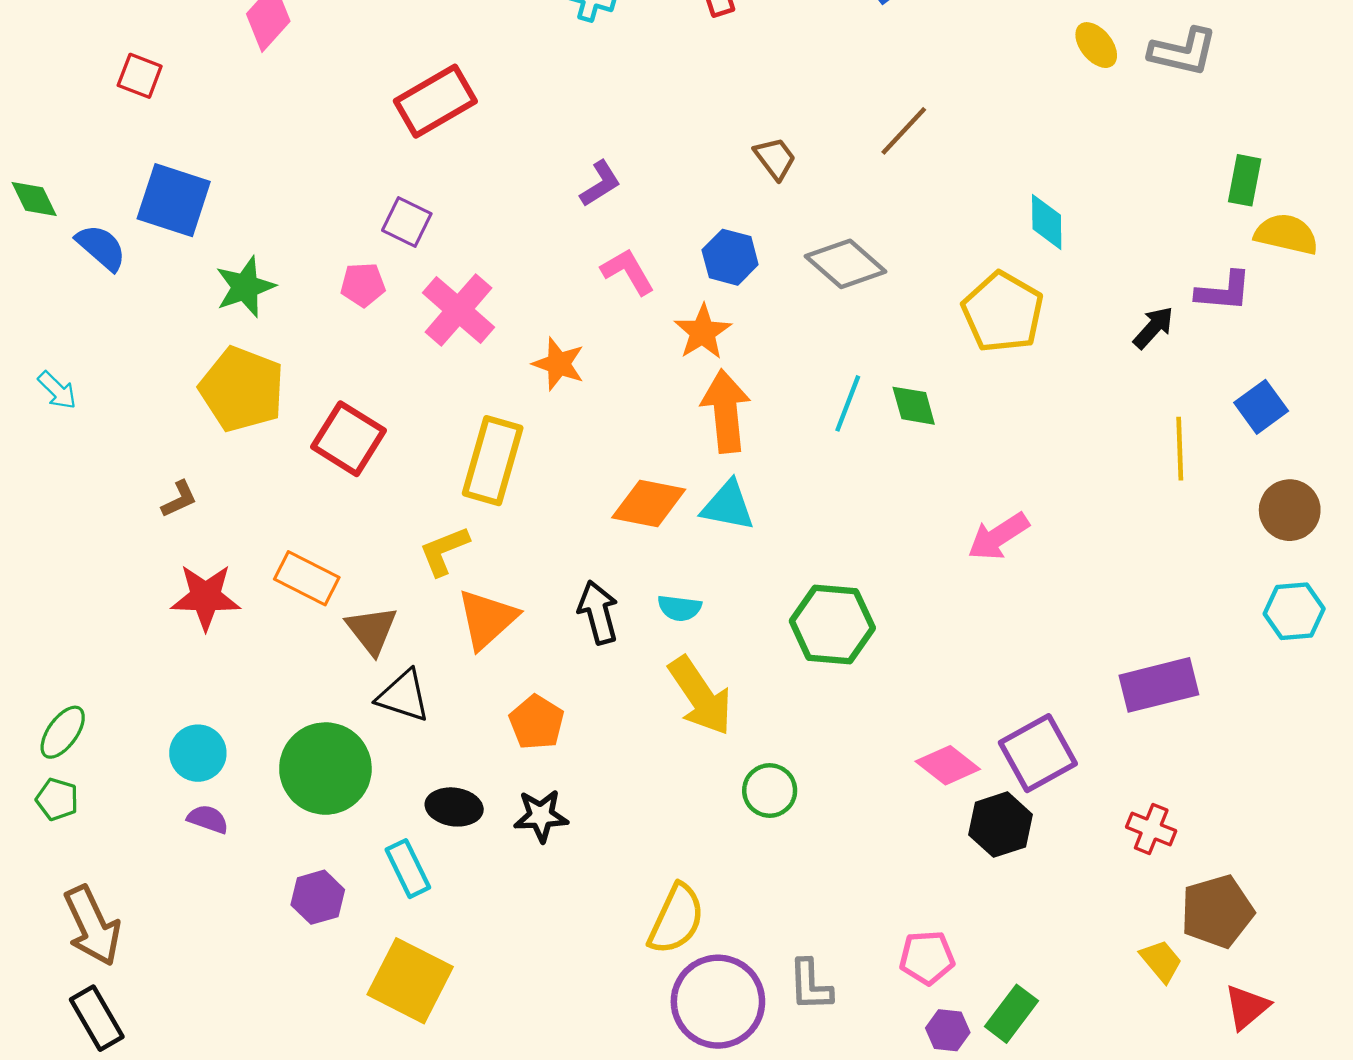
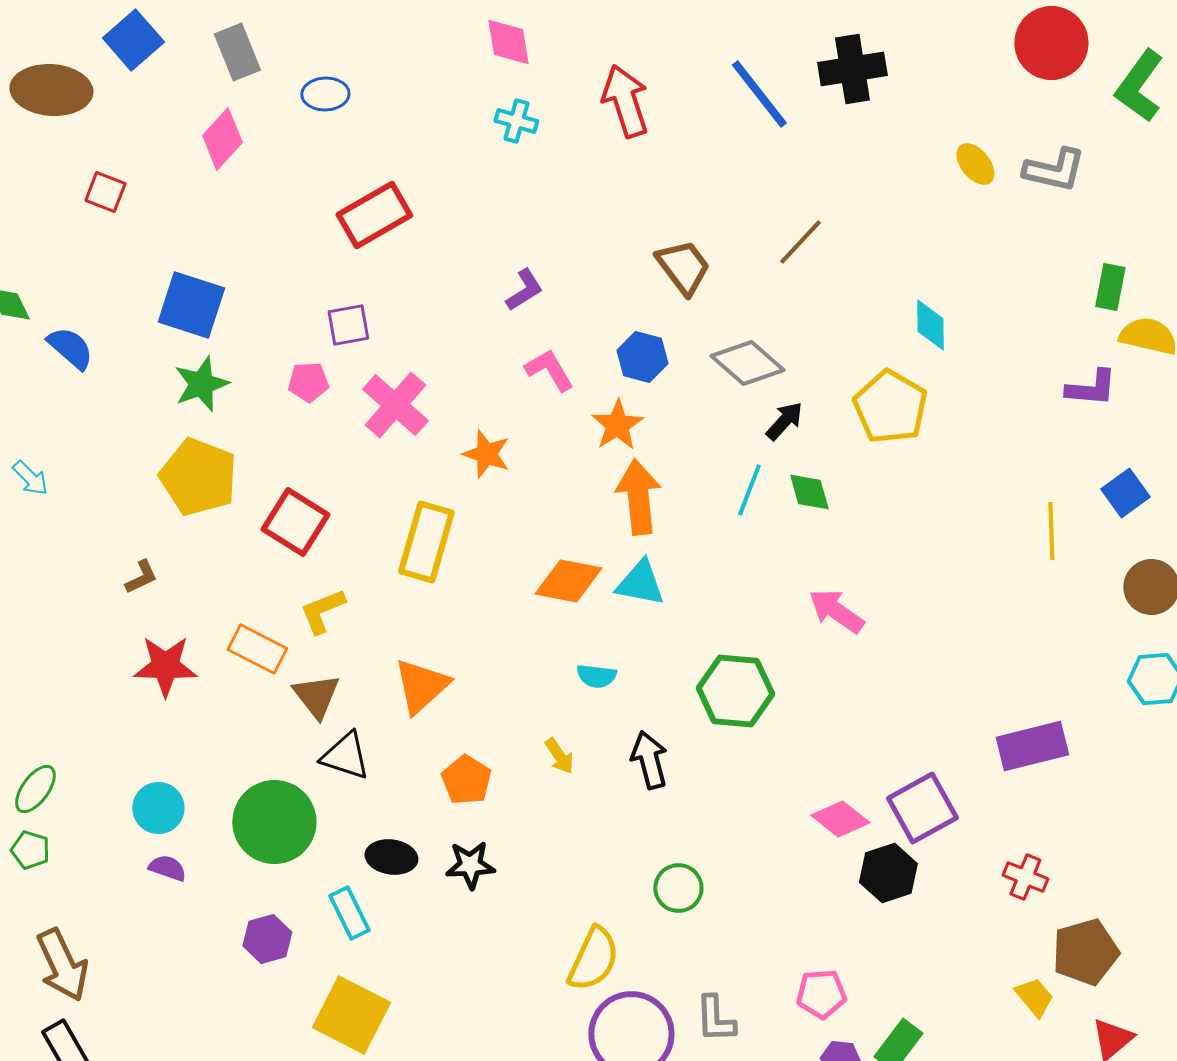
brown trapezoid: (775, 158) -> (683, 267), size x1.4
blue square: (174, 200) -> (191, 305), moved
purple square: (407, 222) -> (348, 325), turned -36
black arrow: (1153, 328) -> (784, 421), moved
pink arrow: (998, 537) -> (836, 611), moved, turned 68
yellow L-shape: (444, 551) -> (322, 611), moved
black arrow: (598, 612) -> (649, 760), moved
yellow arrow: (700, 696) -> (559, 756), moved, size x0.5
green circle: (770, 790) -> (678, 888), moved

